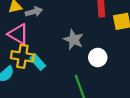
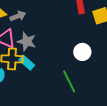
gray star: (74, 40) -> (27, 42), moved

